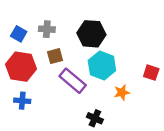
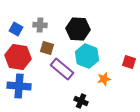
brown square: (55, 56) -> (47, 48), turned 32
blue cross: (22, 101) -> (19, 86), size x1.6

